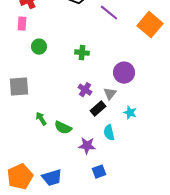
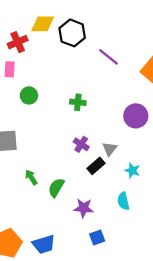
purple circle: (124, 73) -> (136, 116), moved
green semicircle: (63, 128) -> (56, 188), turned 96
cyan semicircle: (109, 133) -> (123, 201), moved

